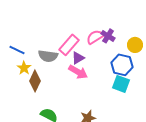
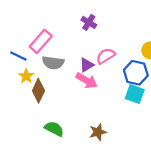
purple cross: (108, 36) -> (89, 22), moved
pink semicircle: (95, 37) -> (106, 56), moved
pink rectangle: (69, 45) -> (41, 41), moved

